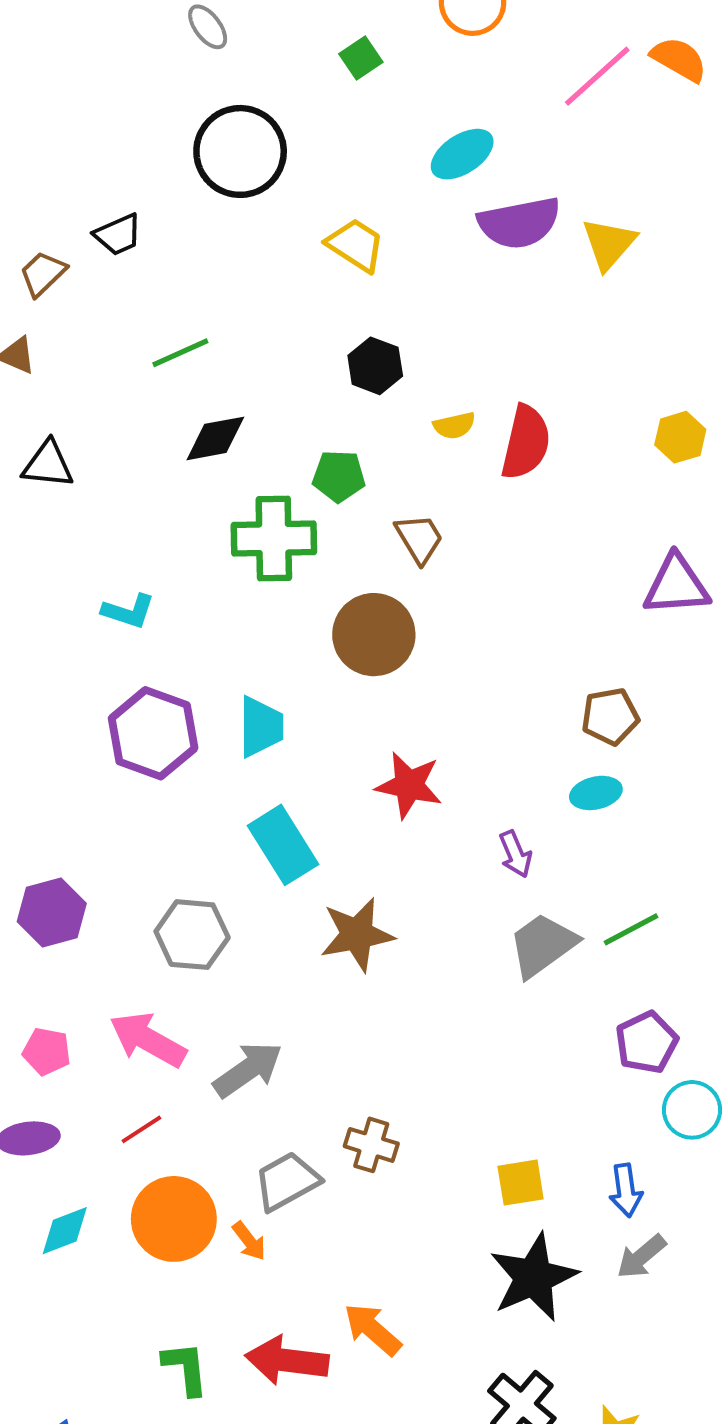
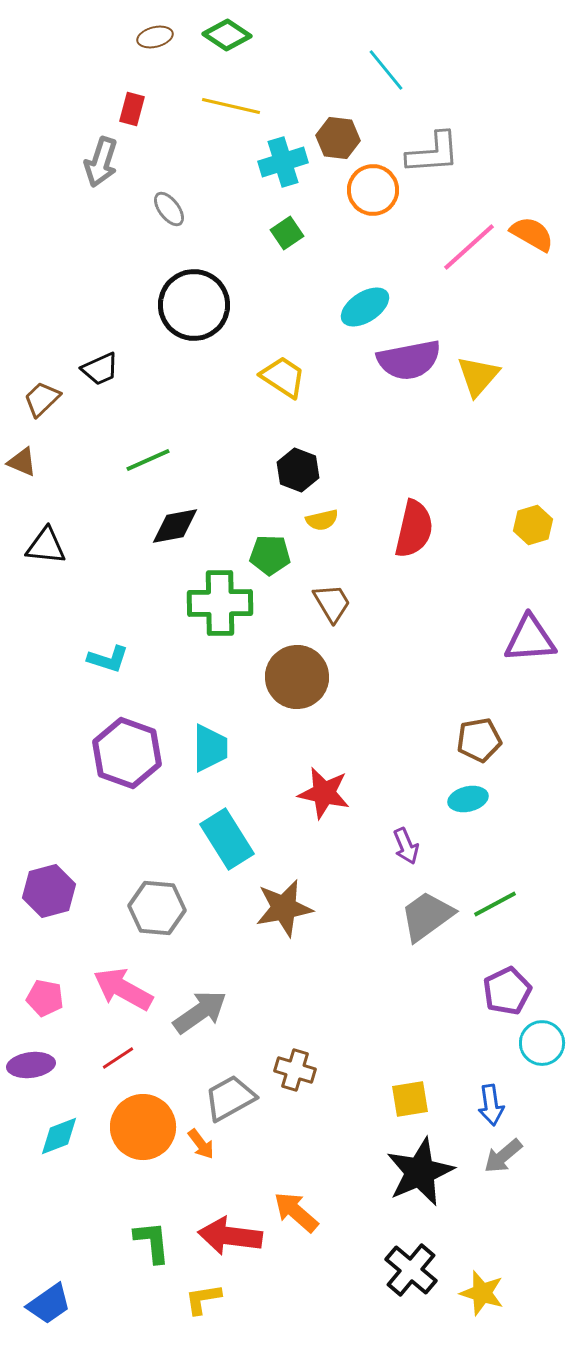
yellow semicircle: (454, 425) -> (322, 520), moved

